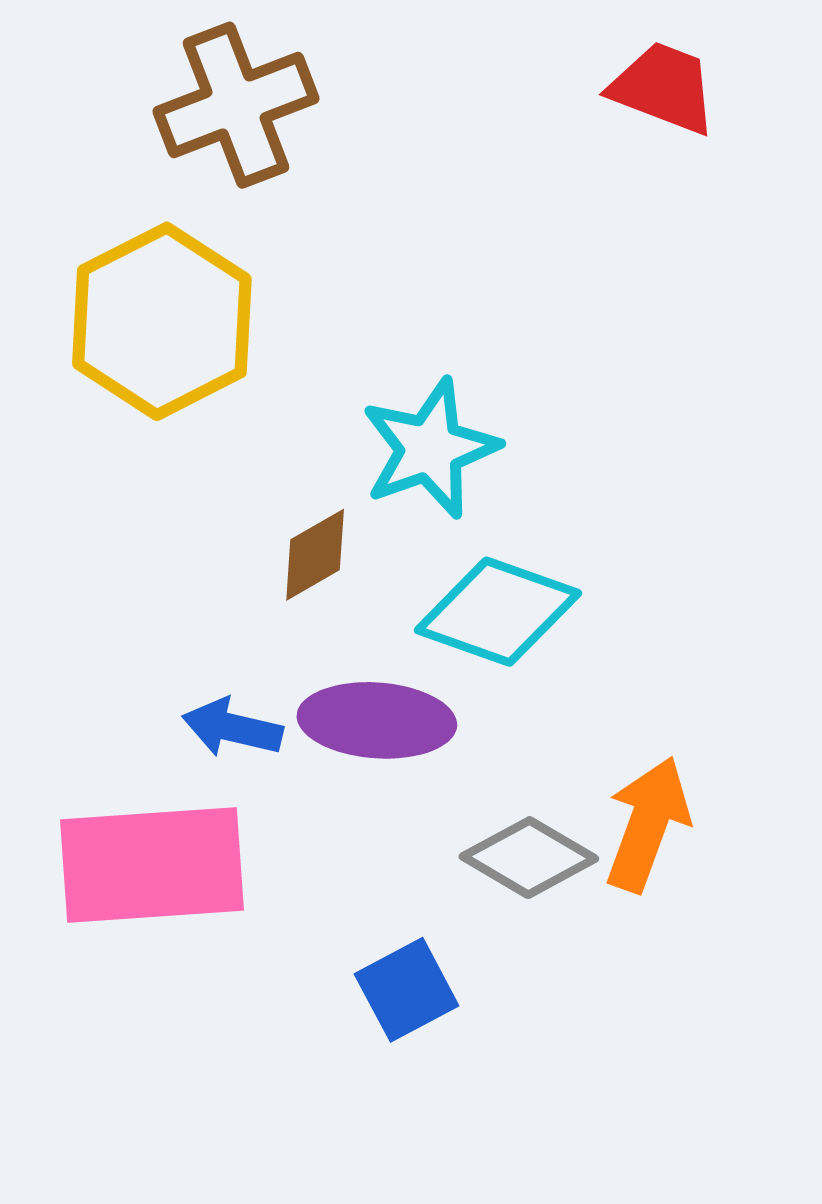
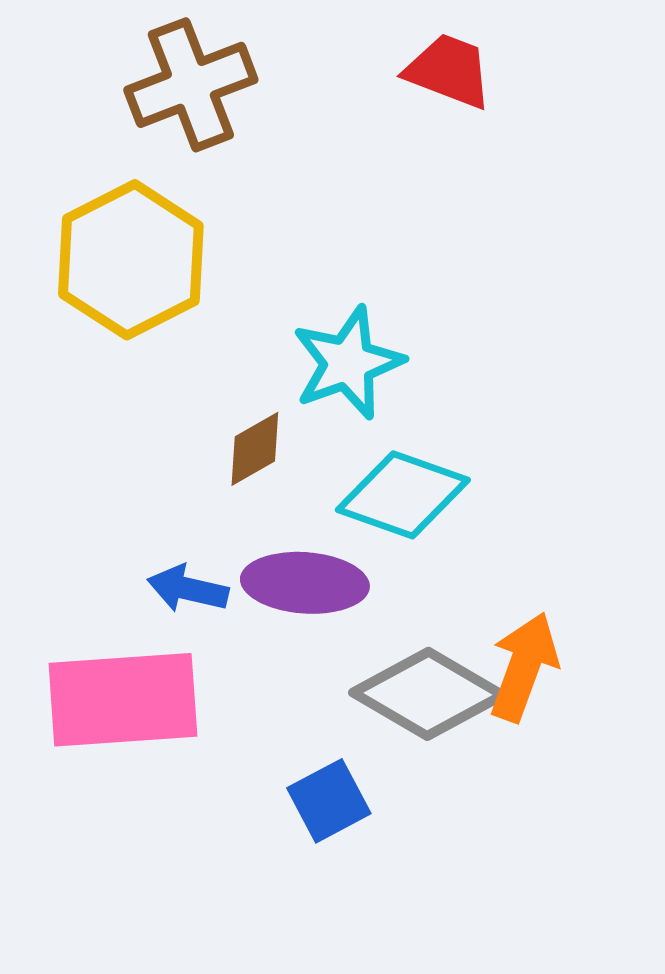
red trapezoid: (664, 88) -> (449, 71), moved
gray diamond: (529, 858) -> (428, 694), size x1.4

